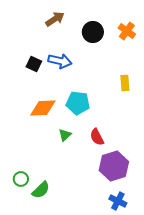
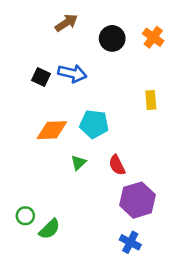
blue cross: (118, 201) -> (130, 242), moved

